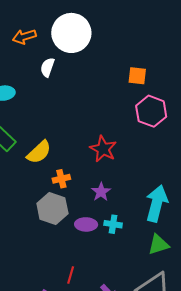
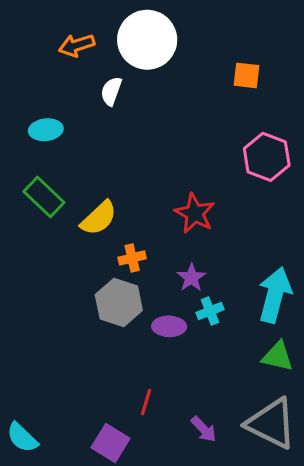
orange square: (137, 76) -> (246, 75), moved
cyan cross: (113, 224) -> (210, 311), moved, turned -30
green triangle: (159, 244) -> (278, 356), turned 30

